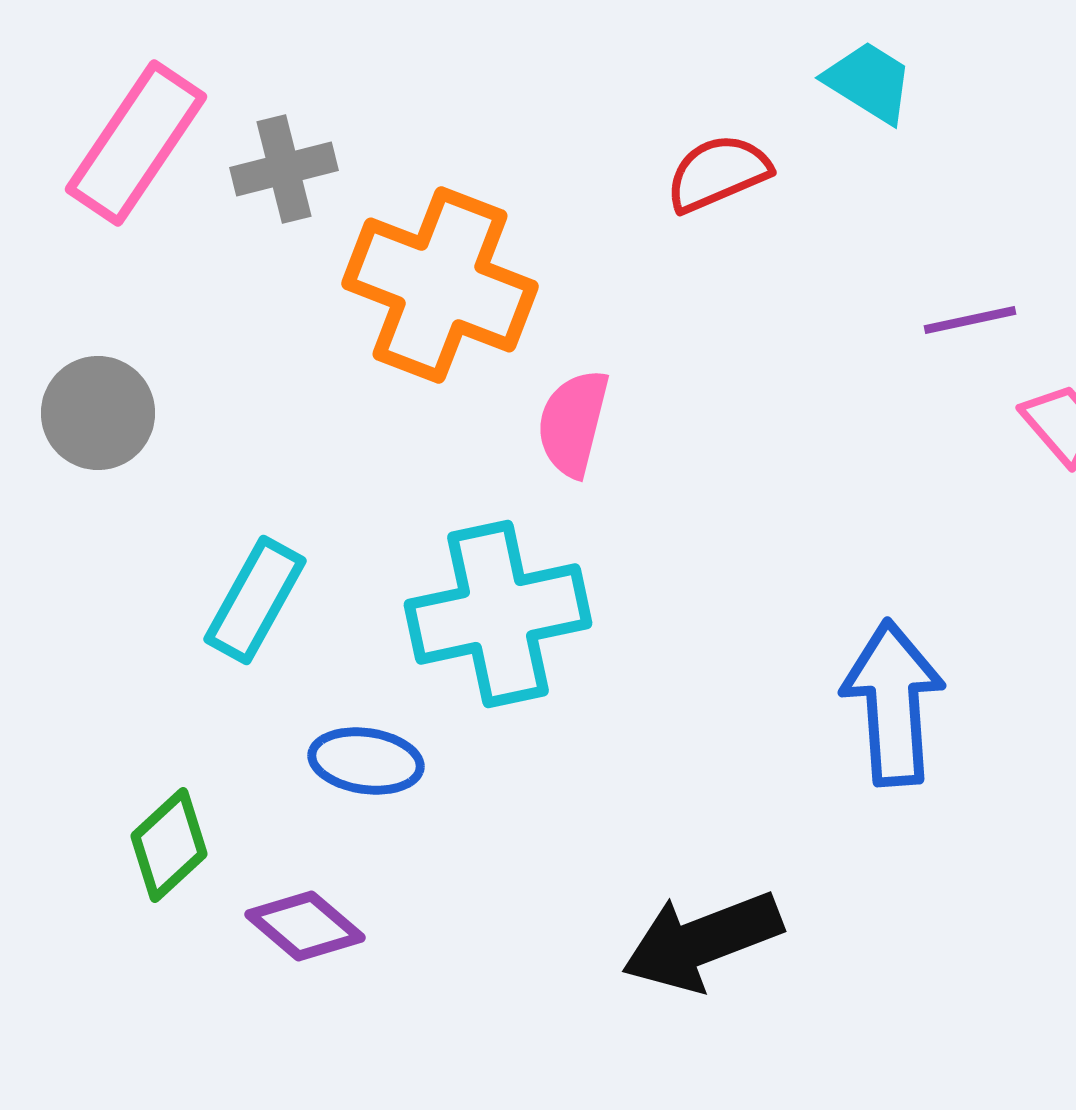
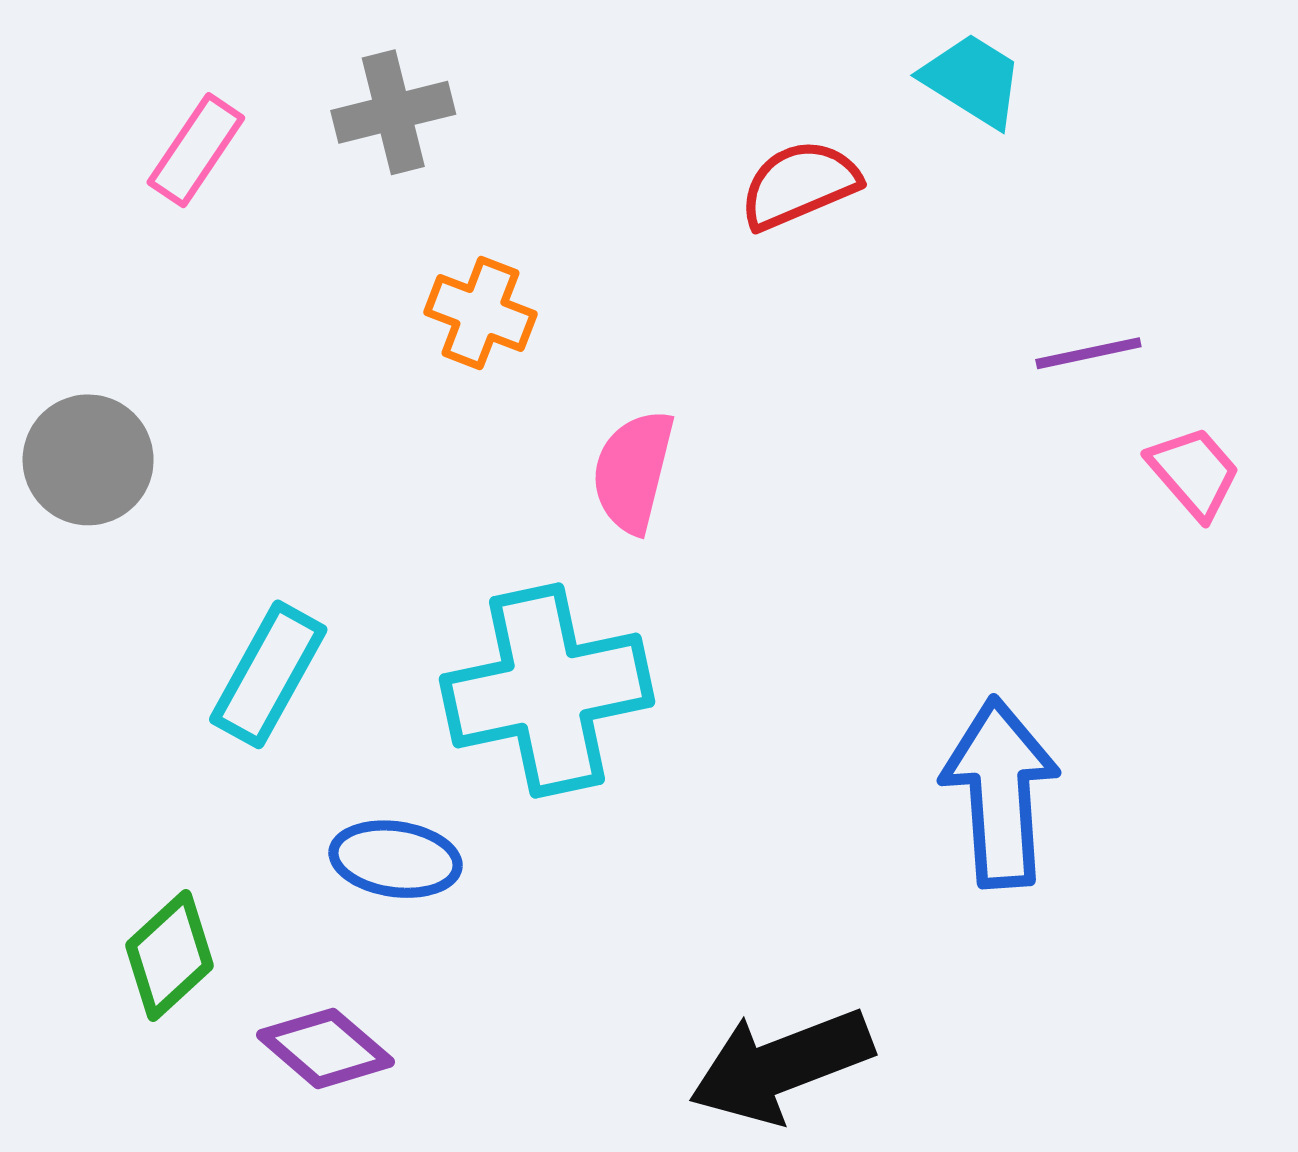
pink rectangle: (136, 143) -> (196, 150), moved, size x0.6
gray cross: (284, 169) -> (393, 112), moved
orange cross: (440, 285) -> (480, 313), size x0.5

